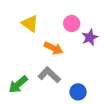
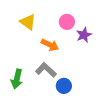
green arrow: (18, 84) -> (17, 79), turned -36
blue circle: (78, 92) -> (64, 86), moved

